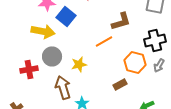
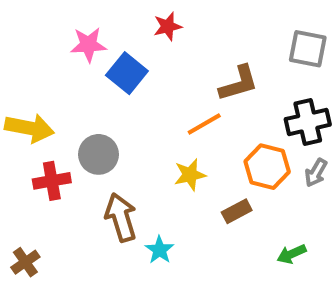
yellow arrow: (43, 31) -> (29, 128), moved
yellow star: (79, 64) -> (190, 175), moved

